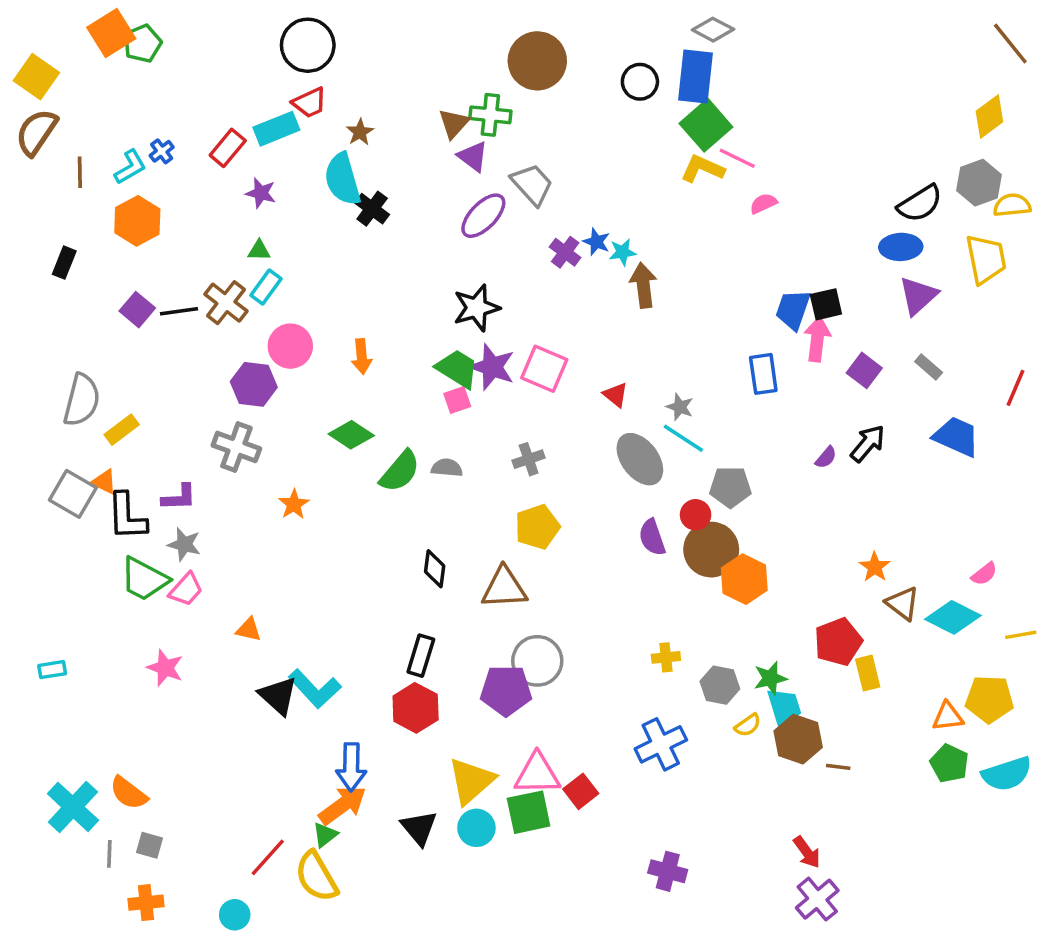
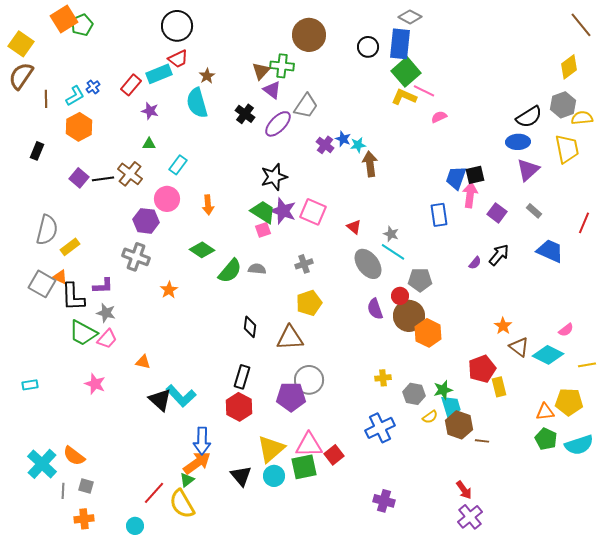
gray trapezoid: (532, 184) -> (306, 106), turned 76
black cross: (372, 209) -> (245, 114), moved
cyan rectangle: (266, 287) -> (178, 165), moved

